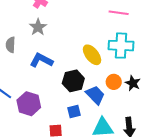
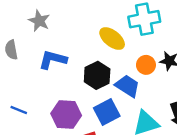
purple hexagon: (29, 104) -> (66, 114), moved
blue square: (74, 112) -> (107, 112), size x1.5

